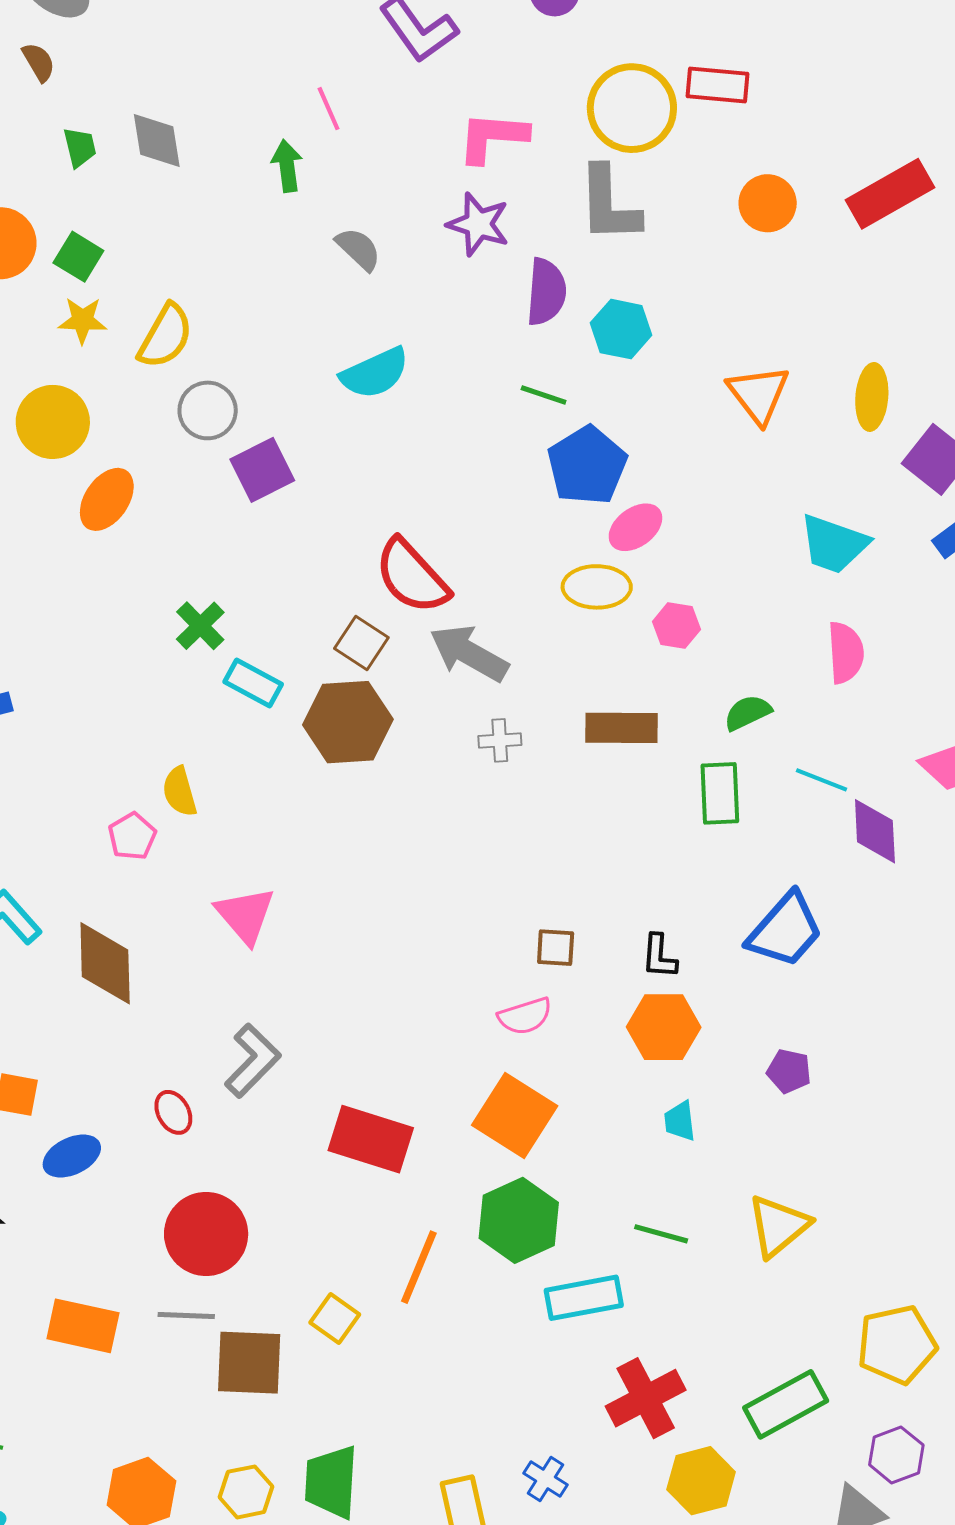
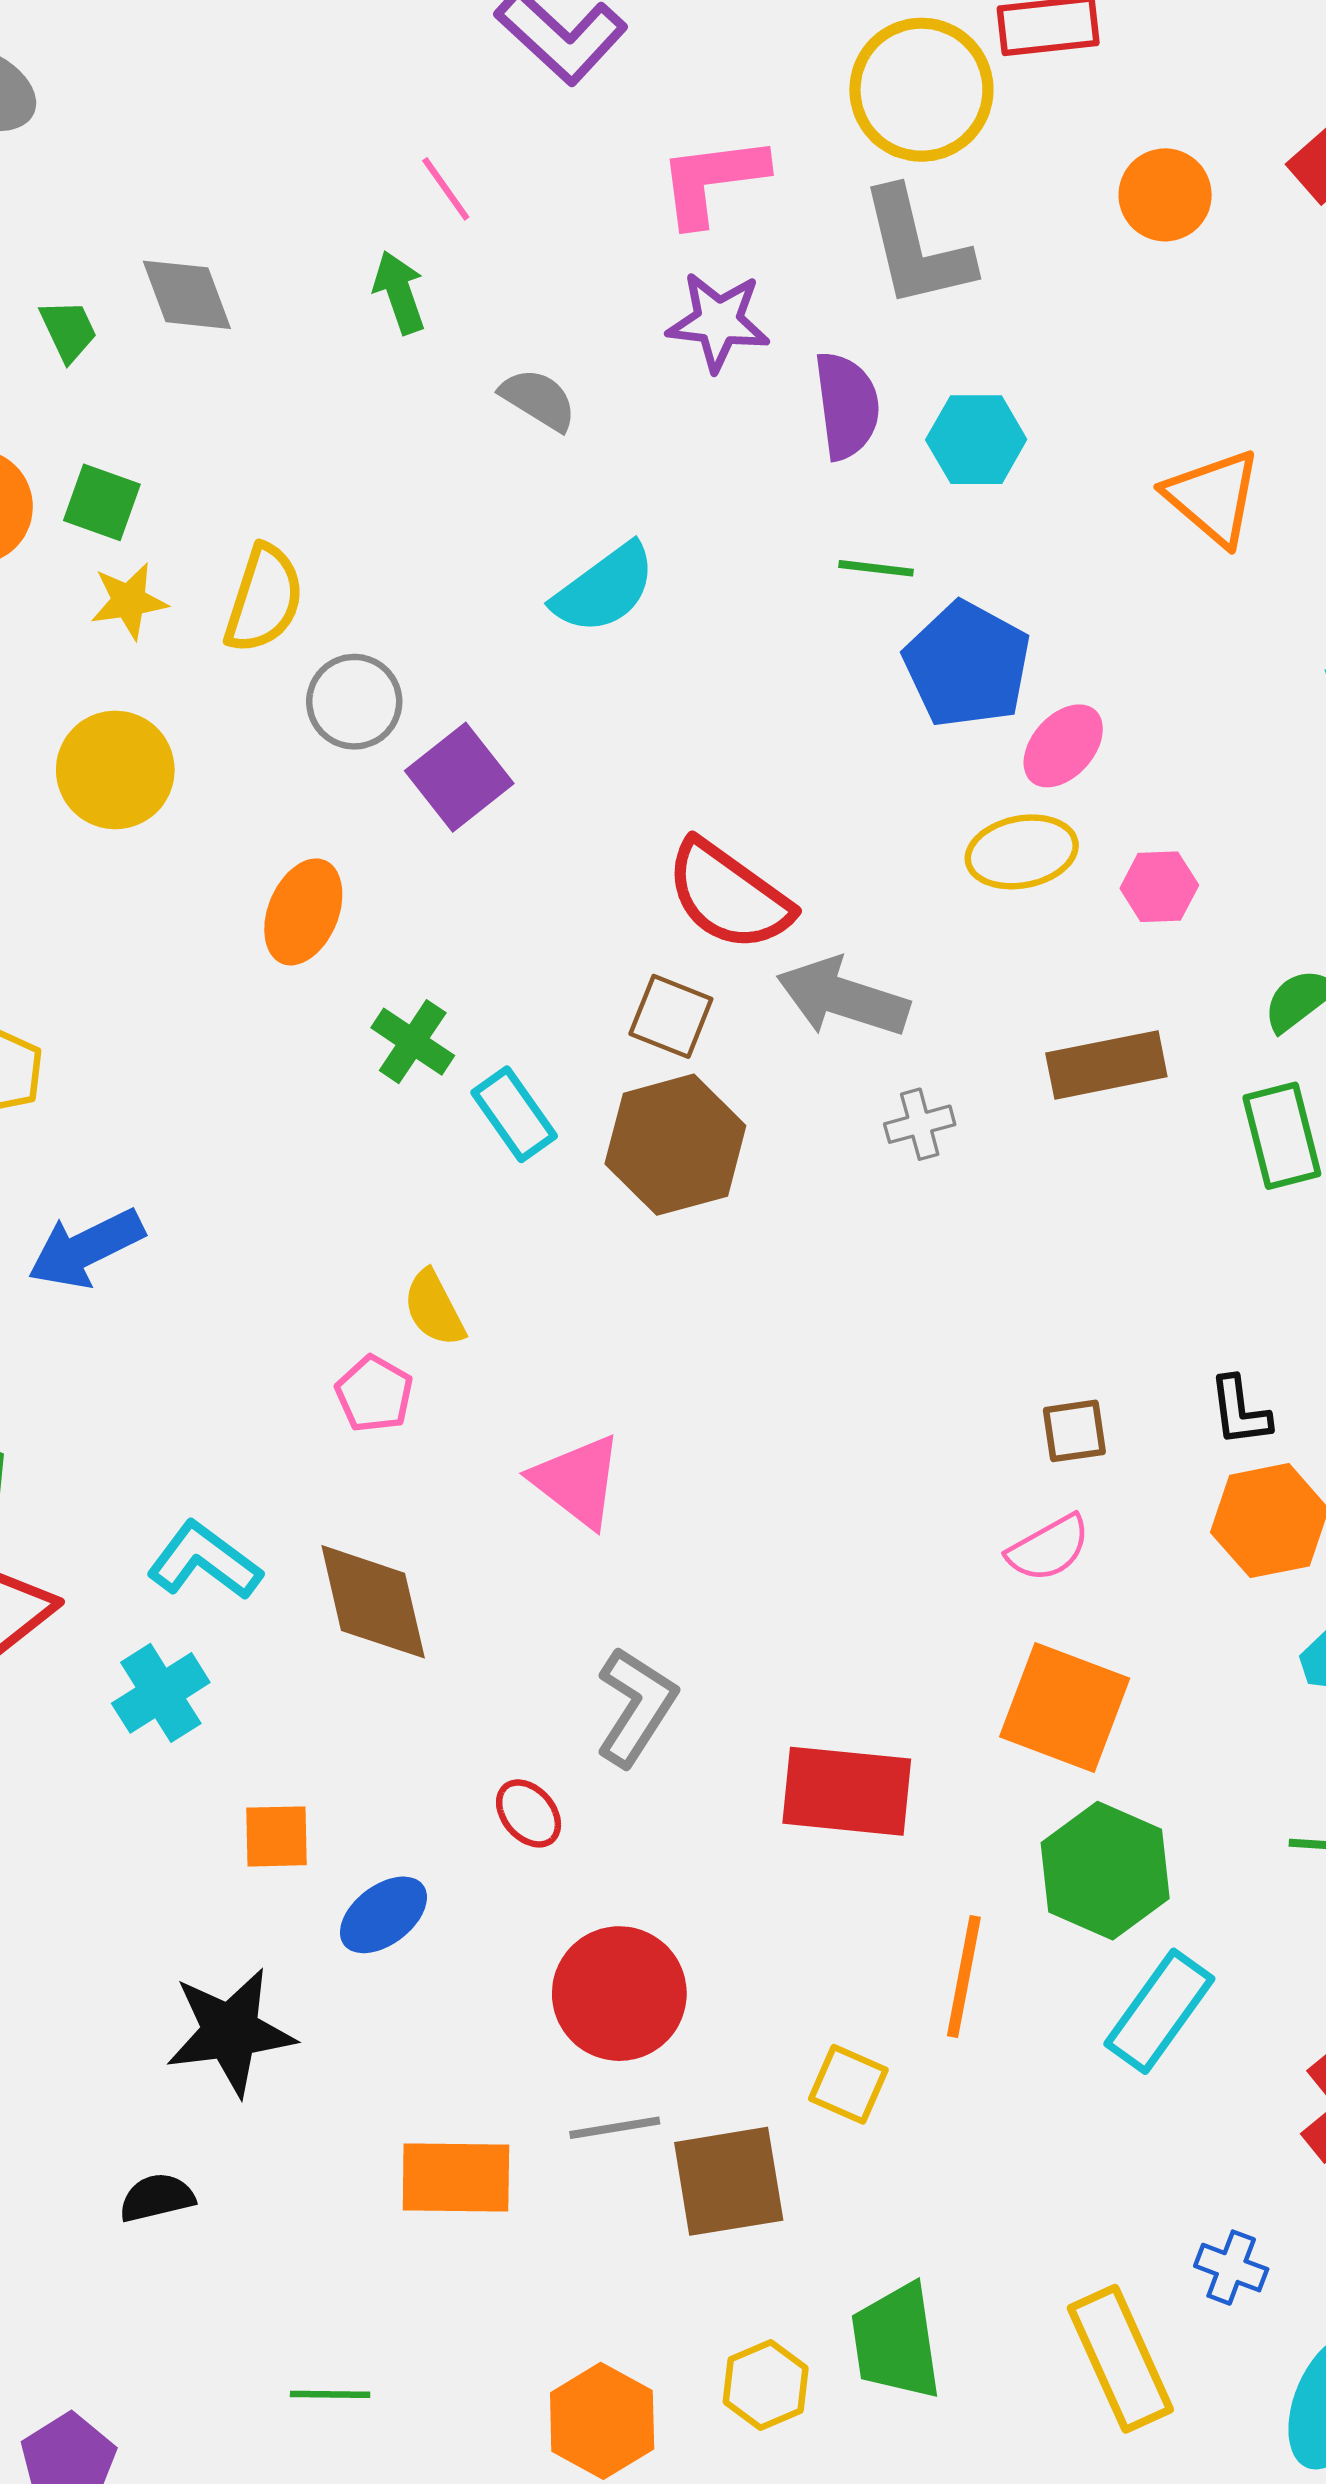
orange ellipse: (107, 499) -> (303, 912), moved
cyan rectangle: (253, 683) -> (514, 1114), turned 38
cyan rectangle: (584, 1298) -> (1159, 2011), moved, turned -32

